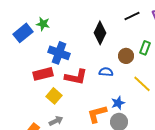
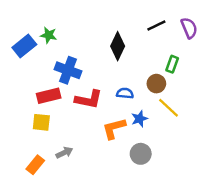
brown circle: (126, 56) -> (156, 84), moved
yellow square: (54, 96) -> (41, 122), moved, turned -35
blue star: (118, 103) -> (139, 119), moved
orange L-shape: (97, 114) -> (114, 128), moved

